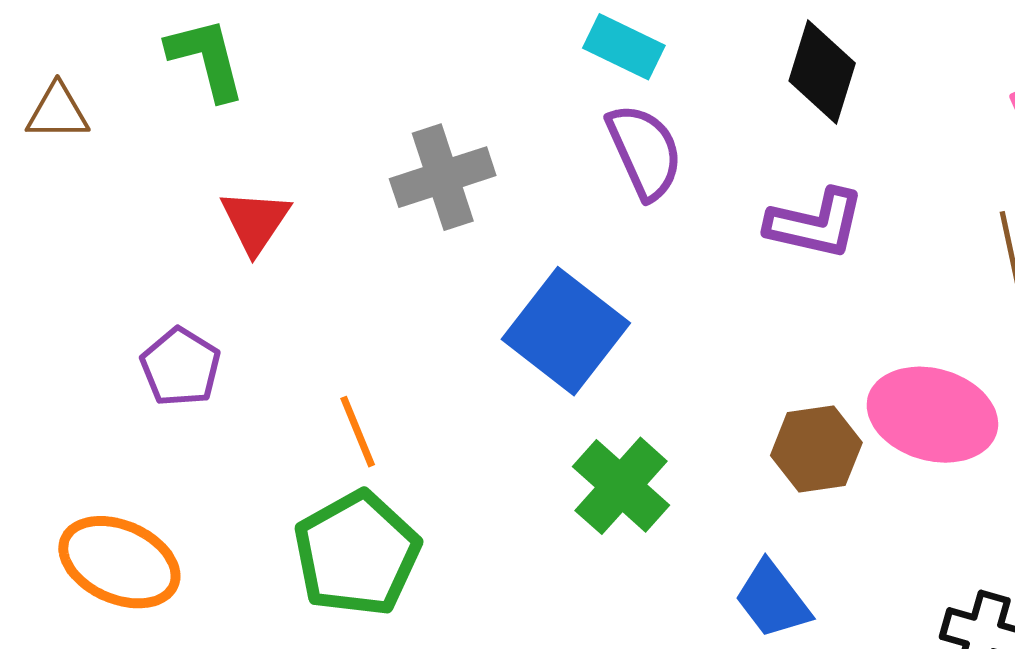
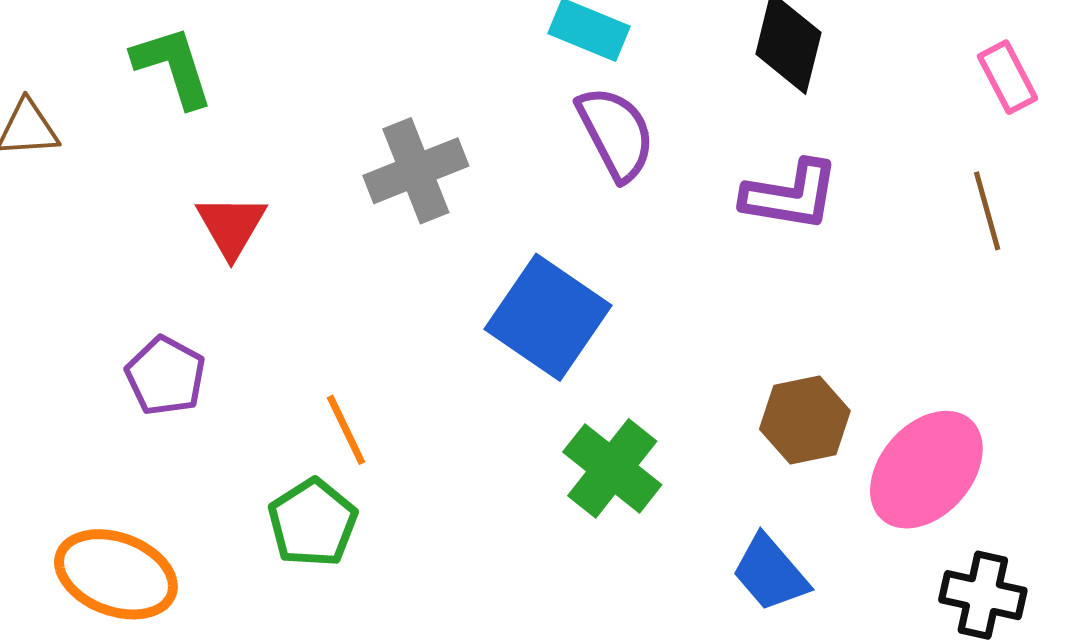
pink ellipse: (932, 415) -> (926, 470), moved, turned -61
green pentagon: (357, 554) -> (313, 523), moved, size x0.7

